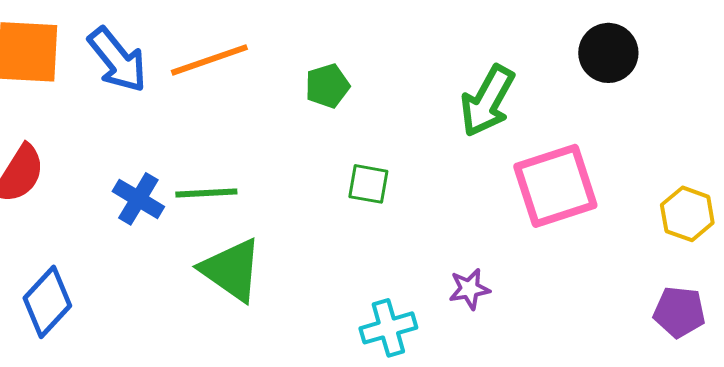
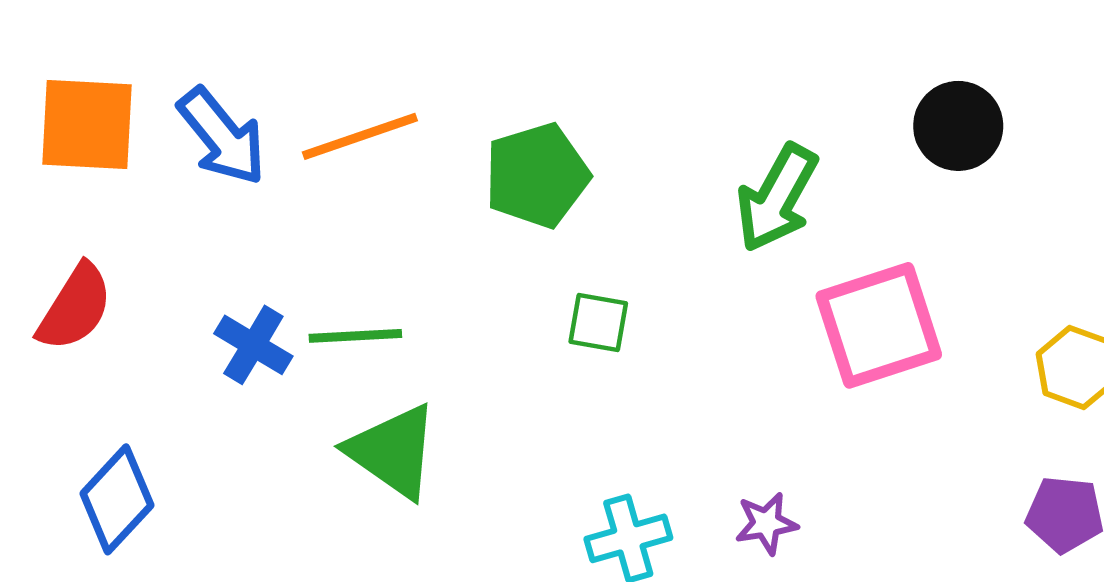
green pentagon: (327, 86) -> (537, 175), size x1.6
purple star: (469, 289) -> (766, 523), moved

